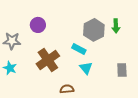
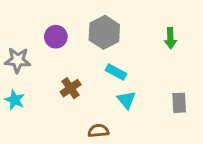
gray hexagon: (94, 30) -> (104, 32), moved
brown cross: (48, 60) -> (71, 88), size x0.6

